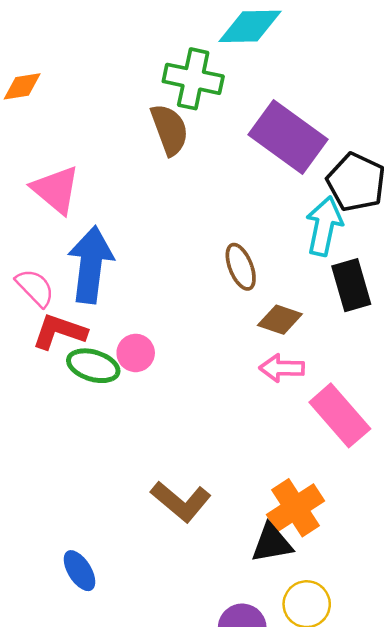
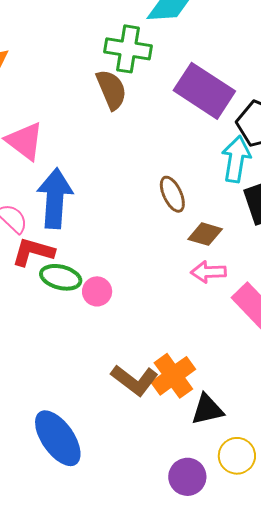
pink circle: (136, 353) -> (97, 291), moved
orange cross: (295, 508) -> (173, 376), moved
blue ellipse: (79, 571) -> (58, 438), size x1.8

